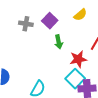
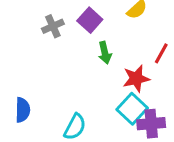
gray cross: (26, 24) -> (53, 26), turned -32

